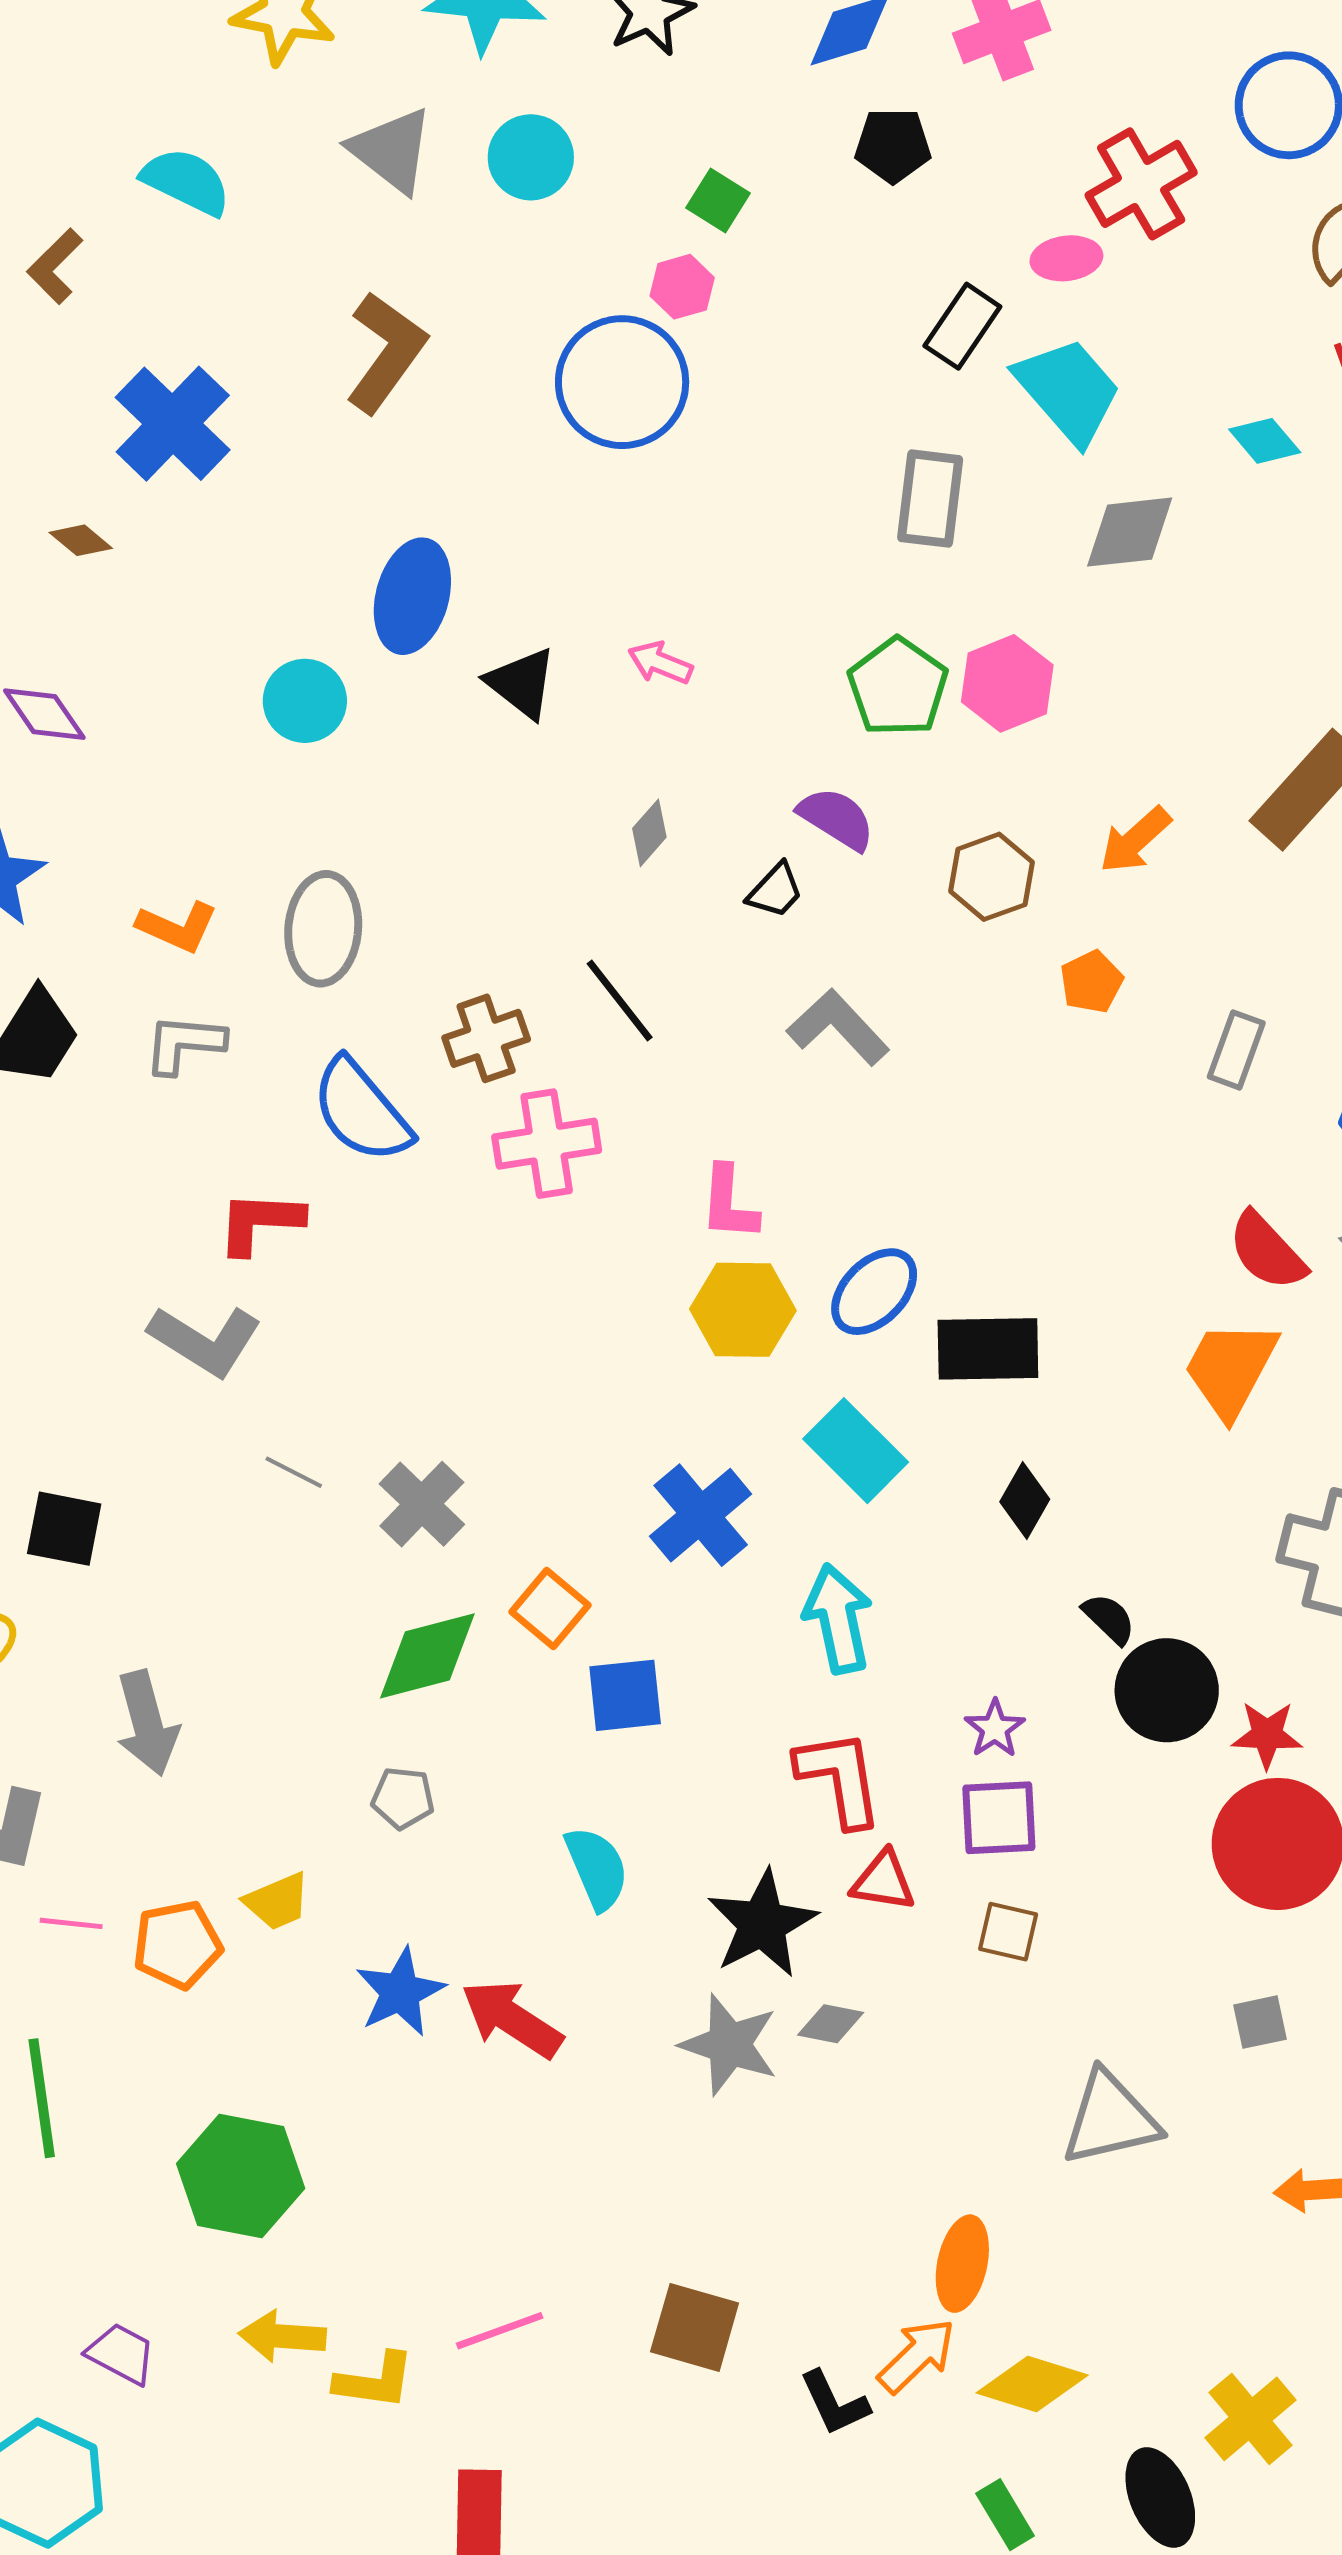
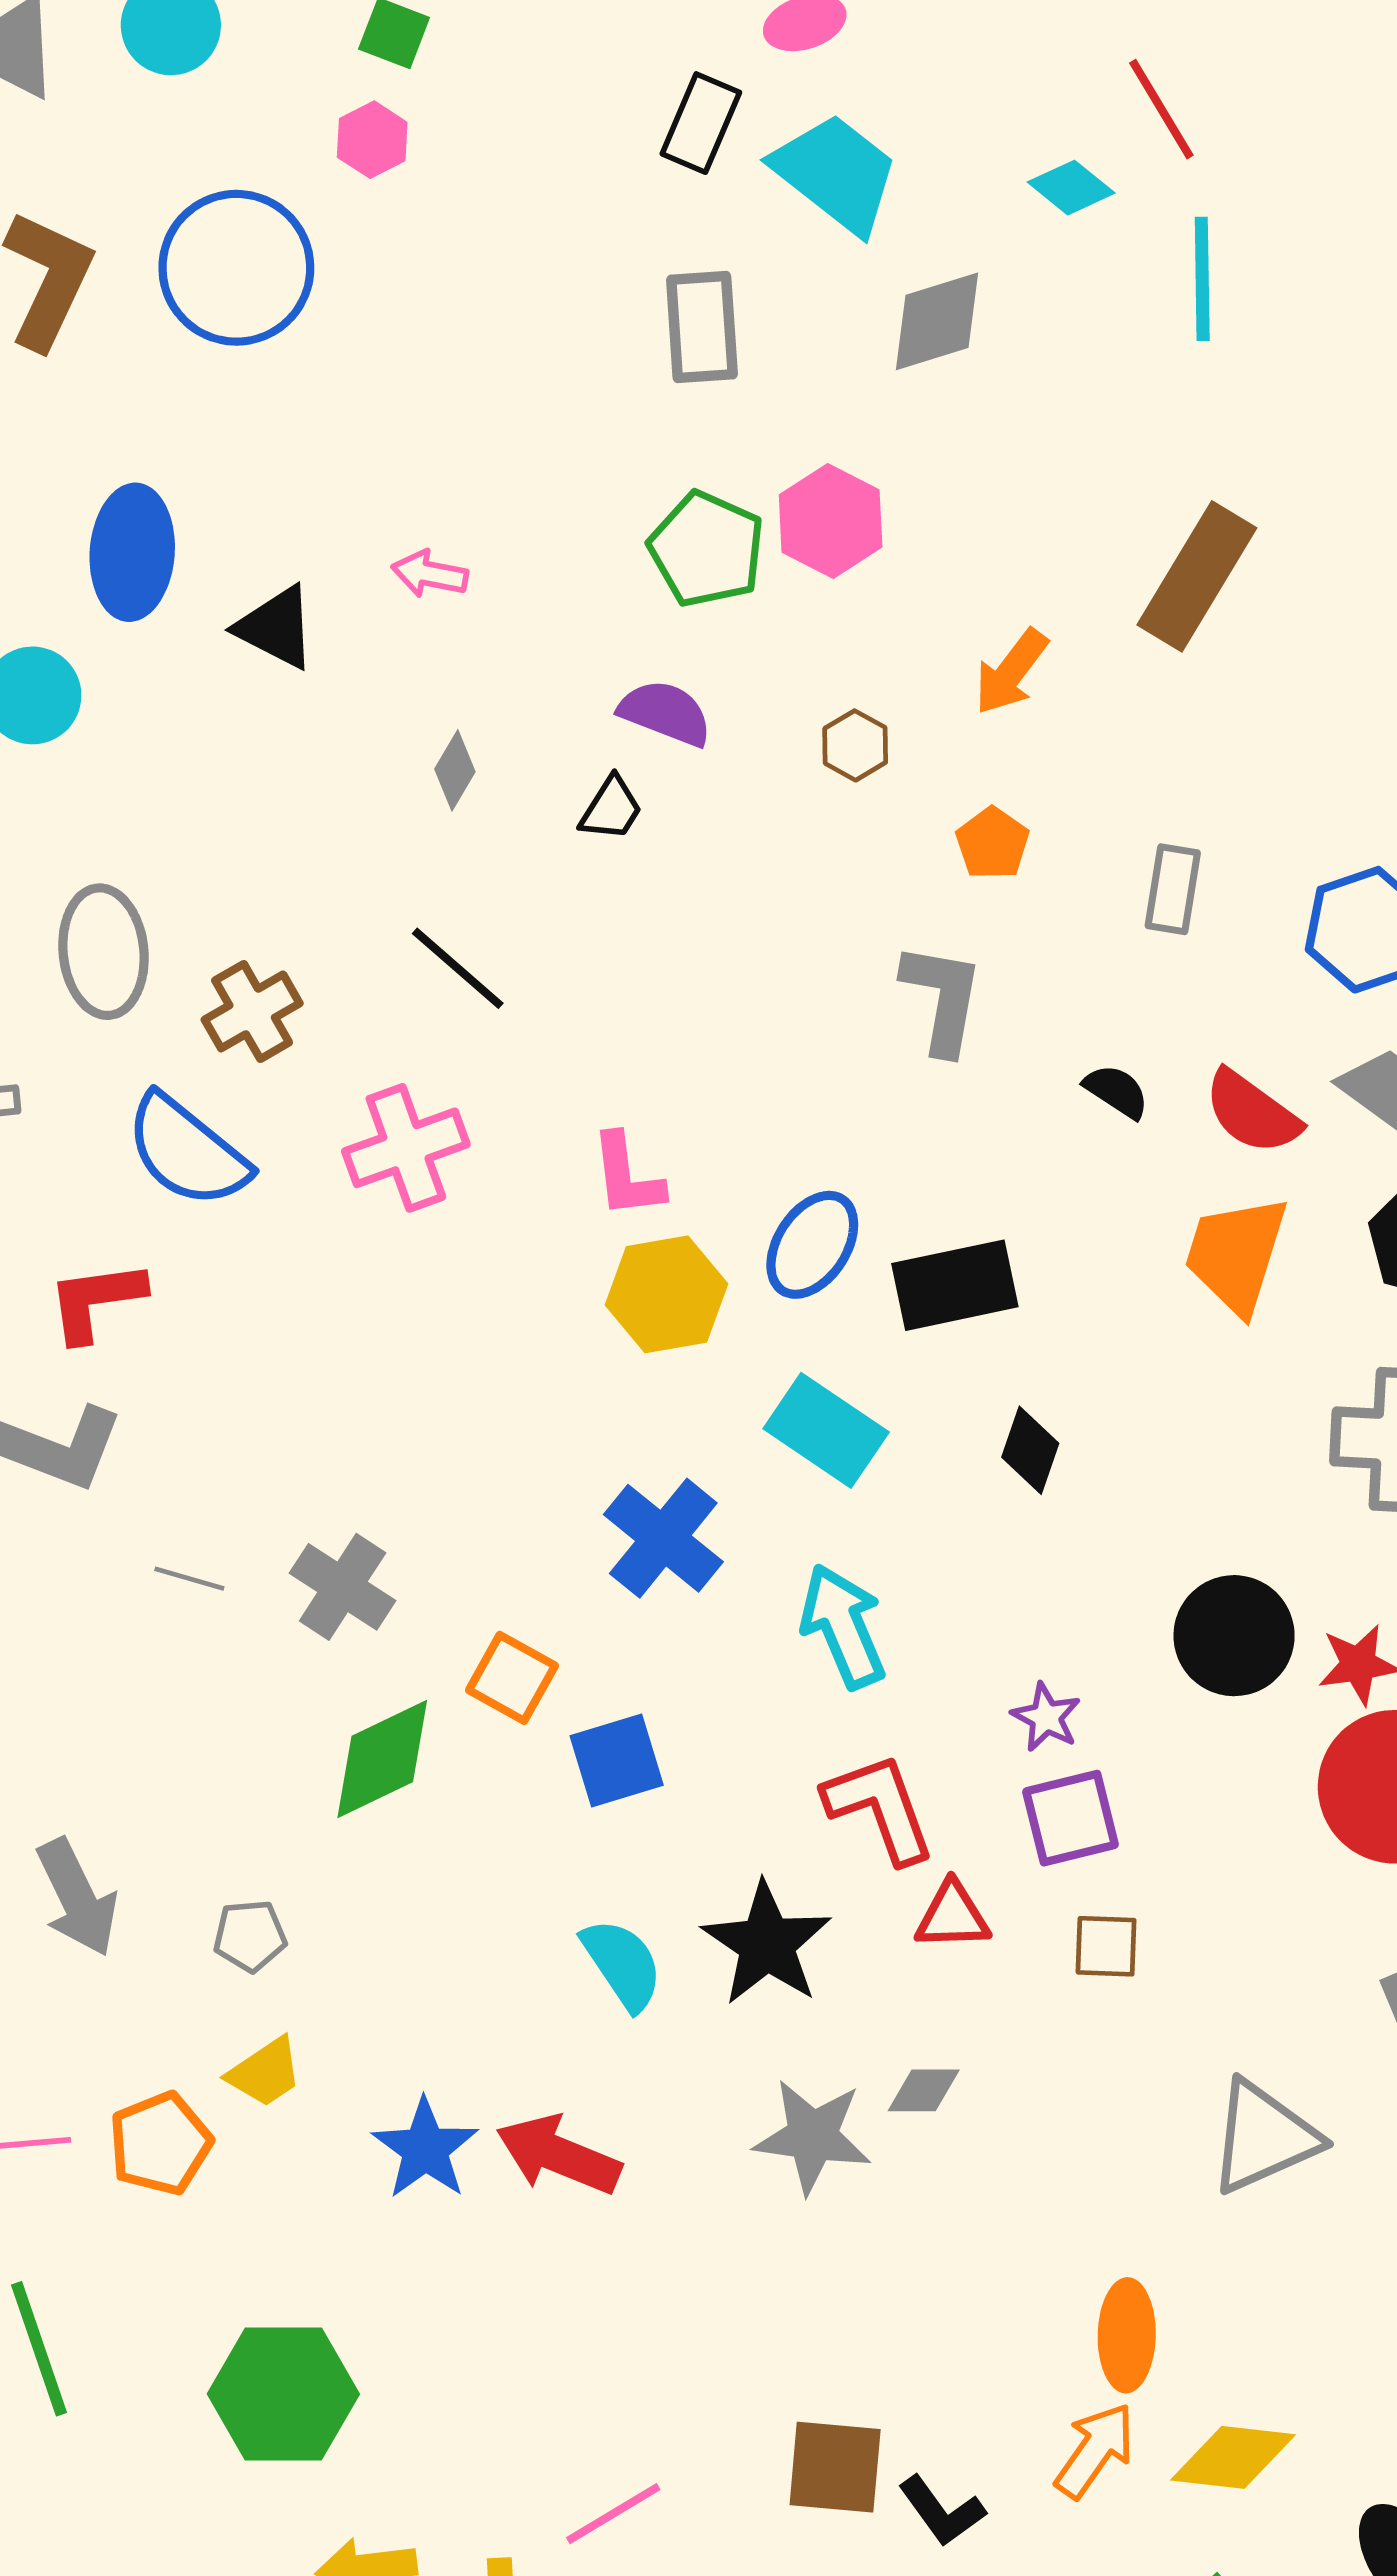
blue circle: (622, 382) -> (236, 268), moved
brown hexagon: (992, 877) -> (855, 745), size x0.7
gray L-shape: (838, 1027) -> (942, 998), moved, turned 64
brown cross: (486, 1038) -> (252, 1011), moved
black semicircle: (1109, 1619) -> (1117, 1091), moved
gray pentagon: (403, 1798) -> (250, 1936), moved
black star: (762, 1924) -> (767, 1944), moved
black L-shape: (834, 2403) -> (942, 2511), moved

